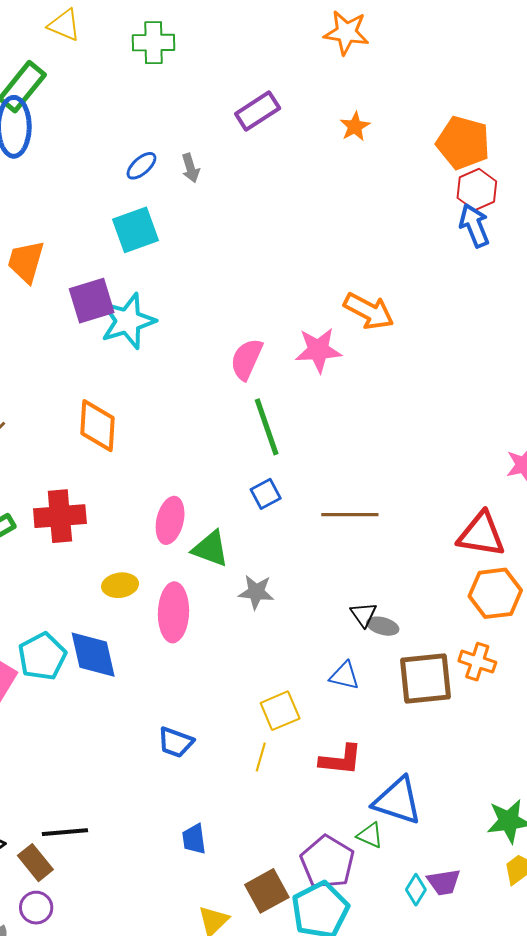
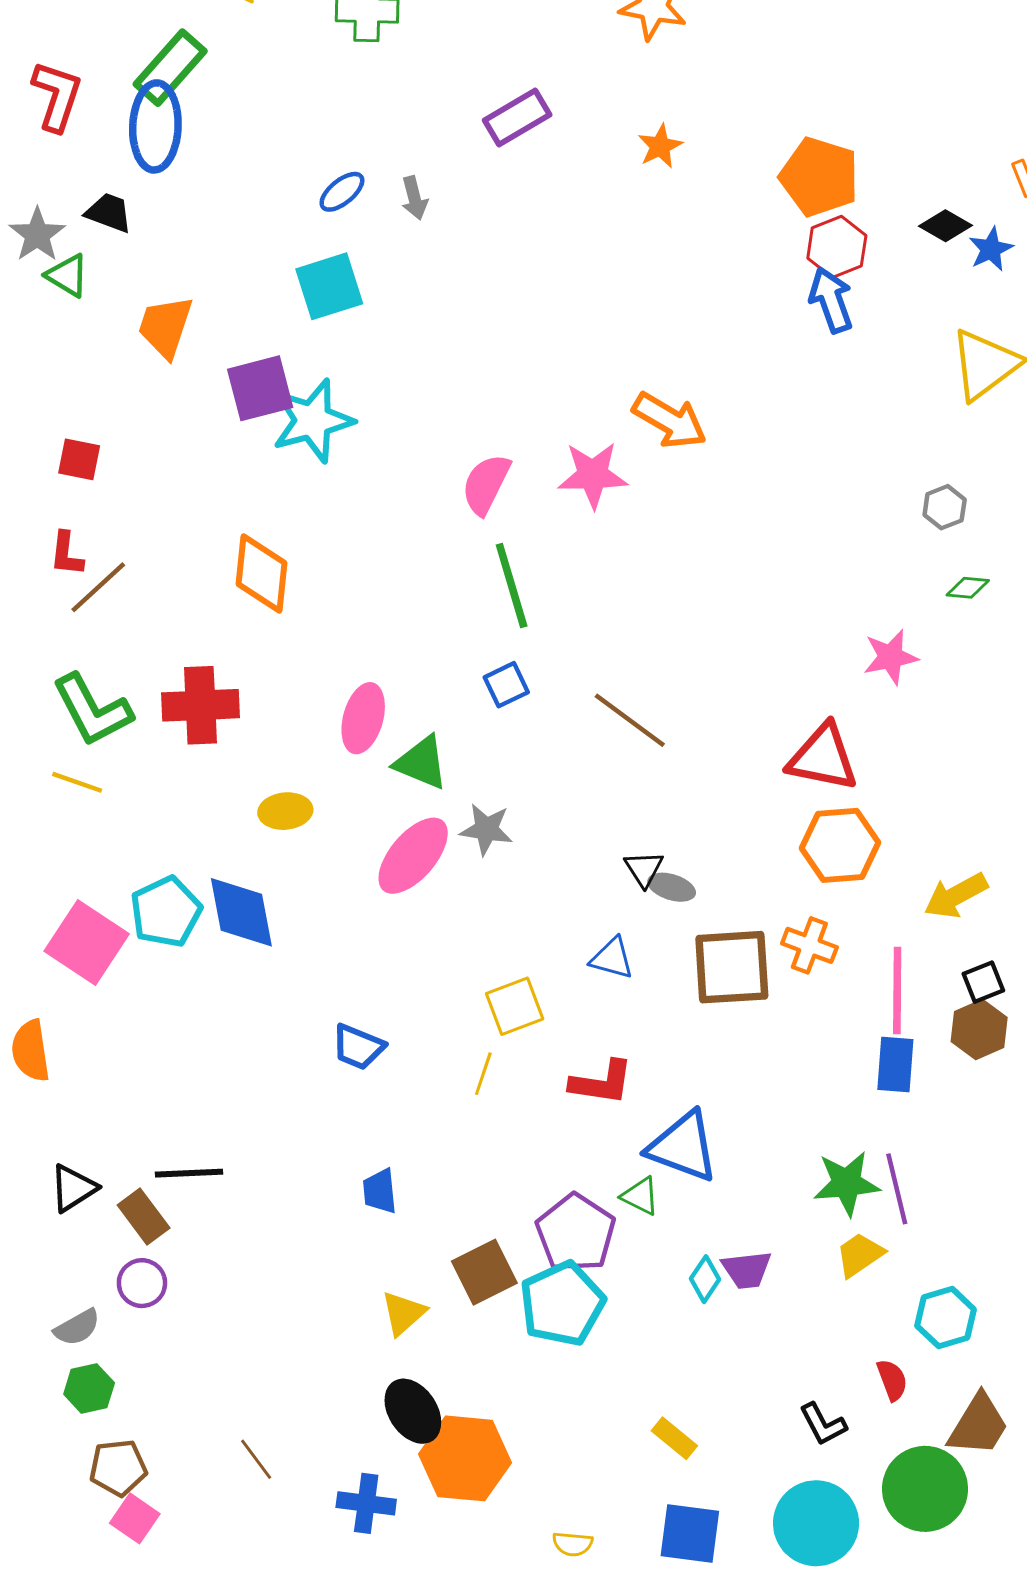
brown line: (350, 515) -> (630, 720), turned 34
pink ellipse: (173, 612) -> (413, 856), moved, turned 36

